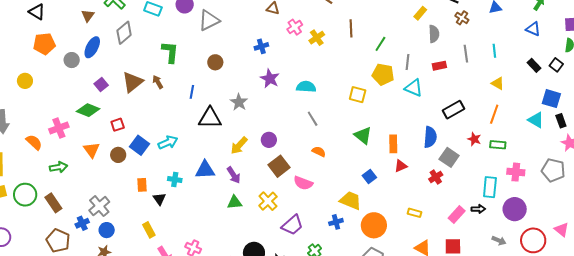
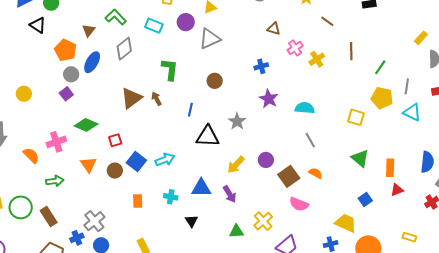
orange pentagon: (44, 44) -> (66, 50), moved, turned 30
purple square: (101, 85) -> (66, 94), moved
brown square: (279, 166) -> (289, 176), moved
black triangle: (159, 199) -> (191, 221), moved
green triangle: (235, 202) -> (236, 231), moved

